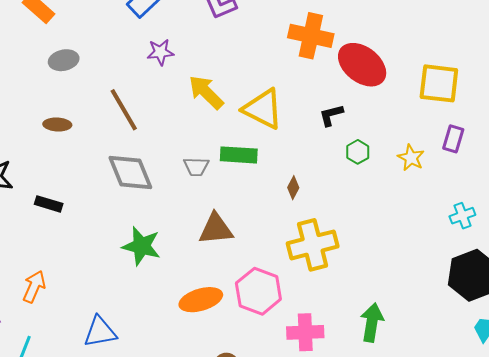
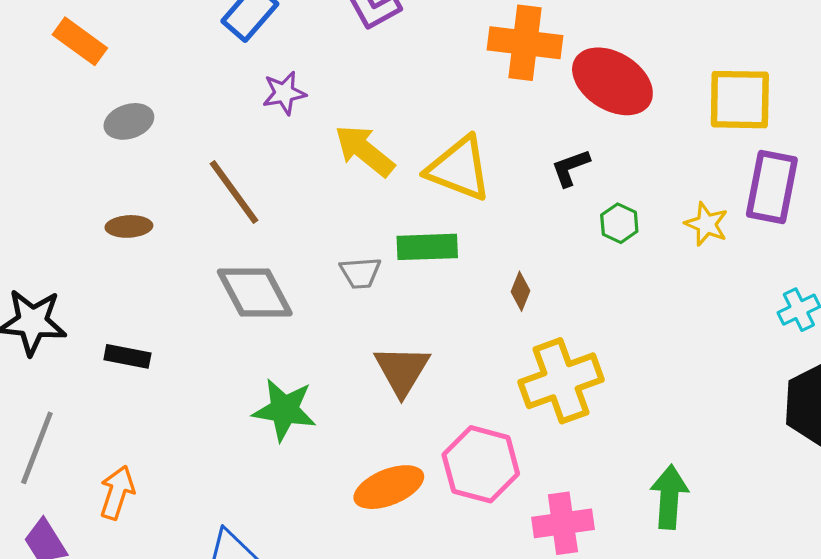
purple rectangle: (453, 139) -> (772, 187), size x1.6
brown triangle: (216, 229) -> (402, 370), turned -48

